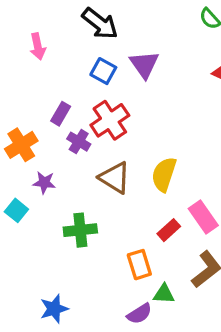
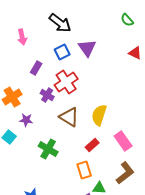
blue square: (103, 71) -> (62, 52), turned 35
purple rectangle: (61, 114) -> (36, 68), moved
green cross: (80, 230) -> (48, 149), turned 36
red rectangle: (169, 230) -> (92, 145), moved

